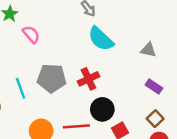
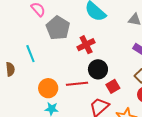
gray pentagon: (52, 78) -> (58, 28), moved, turned 30

